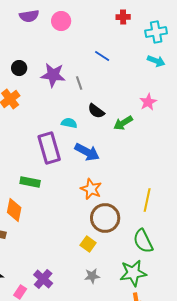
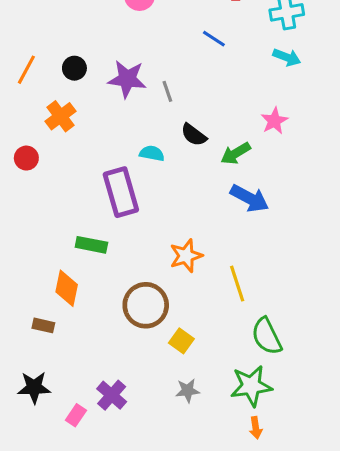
blue line: (102, 56) -> (214, 39), moved
blue arrow: (87, 152) -> (250, 198), moved
orange star: (91, 189) -> (186, 256), turned 30
yellow line: (147, 200) -> (237, 284), moved, turned -30
brown circle: (105, 218) -> (146, 305), moved

